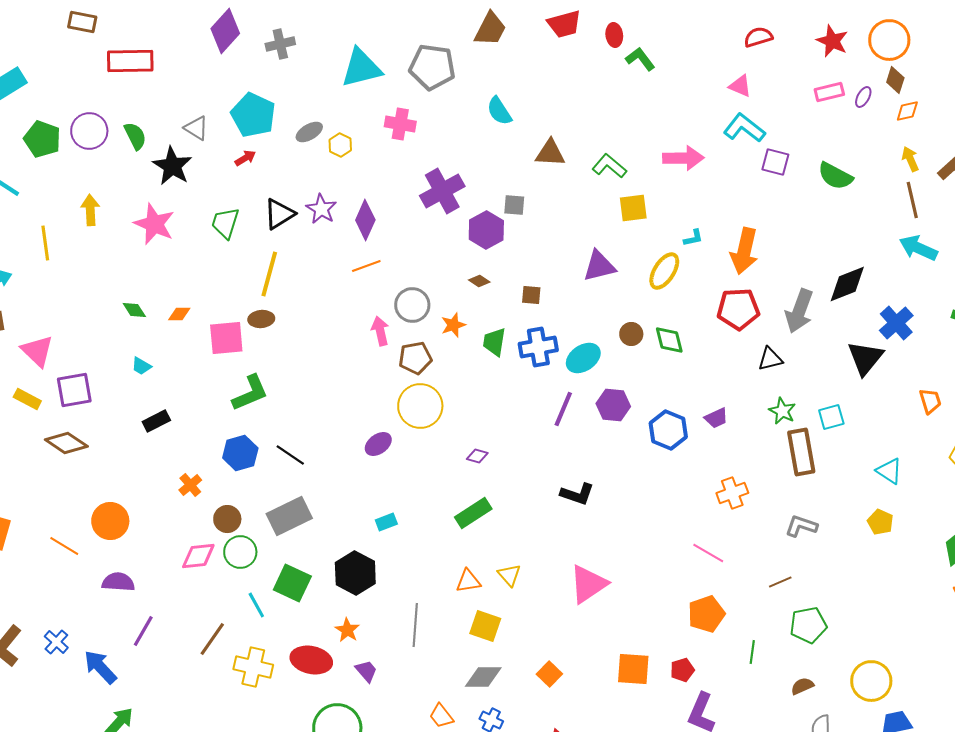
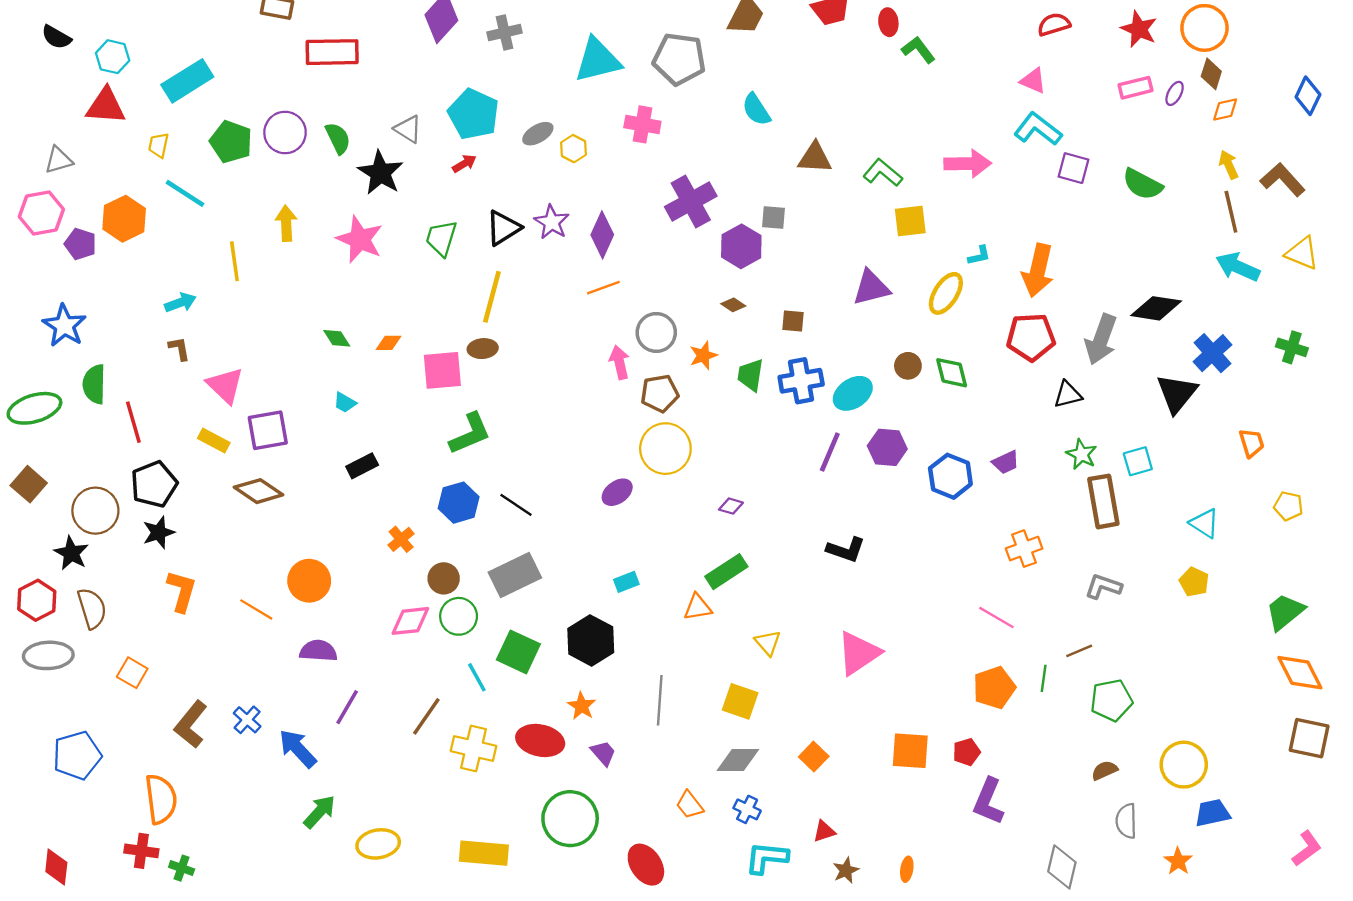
black diamond: (847, 284) -> (1156, 308), turned 30
orange triangle: (468, 581) -> (698, 607), moved
green line: (752, 652) -> (1044, 678), moved

